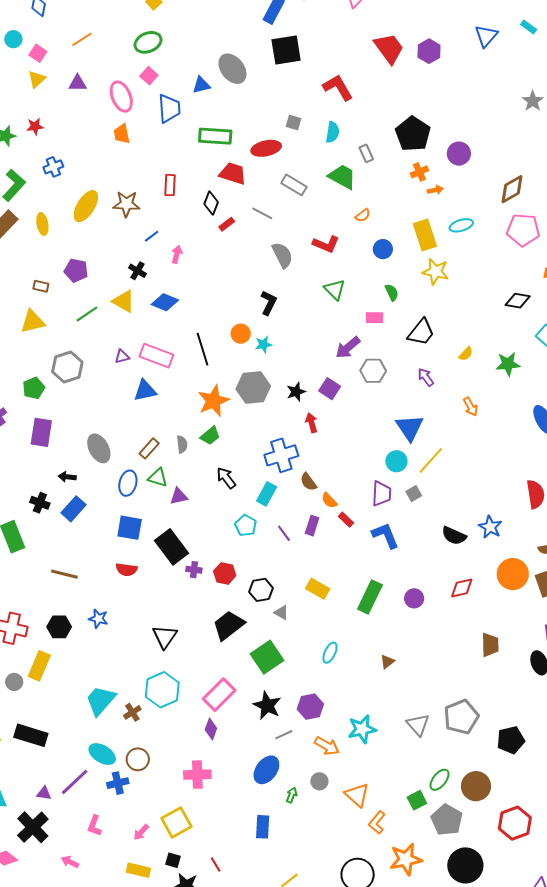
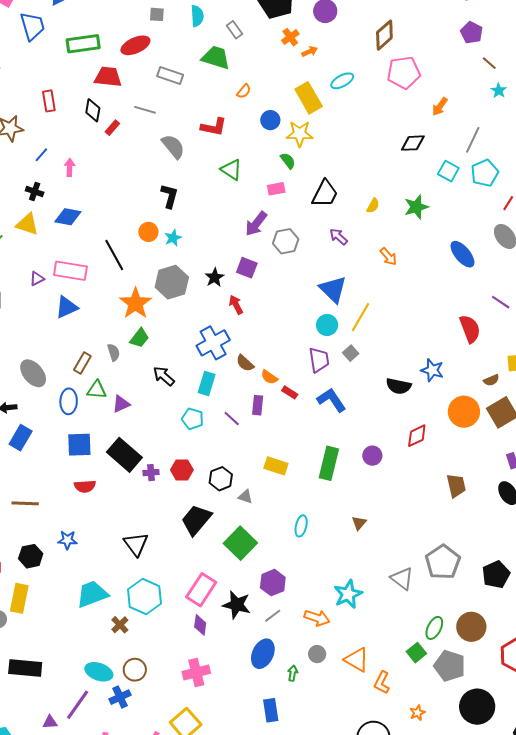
yellow star: (436, 272) -> (300, 134), moved
cyan trapezoid: (101, 700) -> (92, 594), moved, turned 40
black star: (267, 705) -> (237, 605), moved
purple hexagon: (310, 707) -> (273, 583), moved
orange star: (406, 859) -> (417, 713), size x0.5

